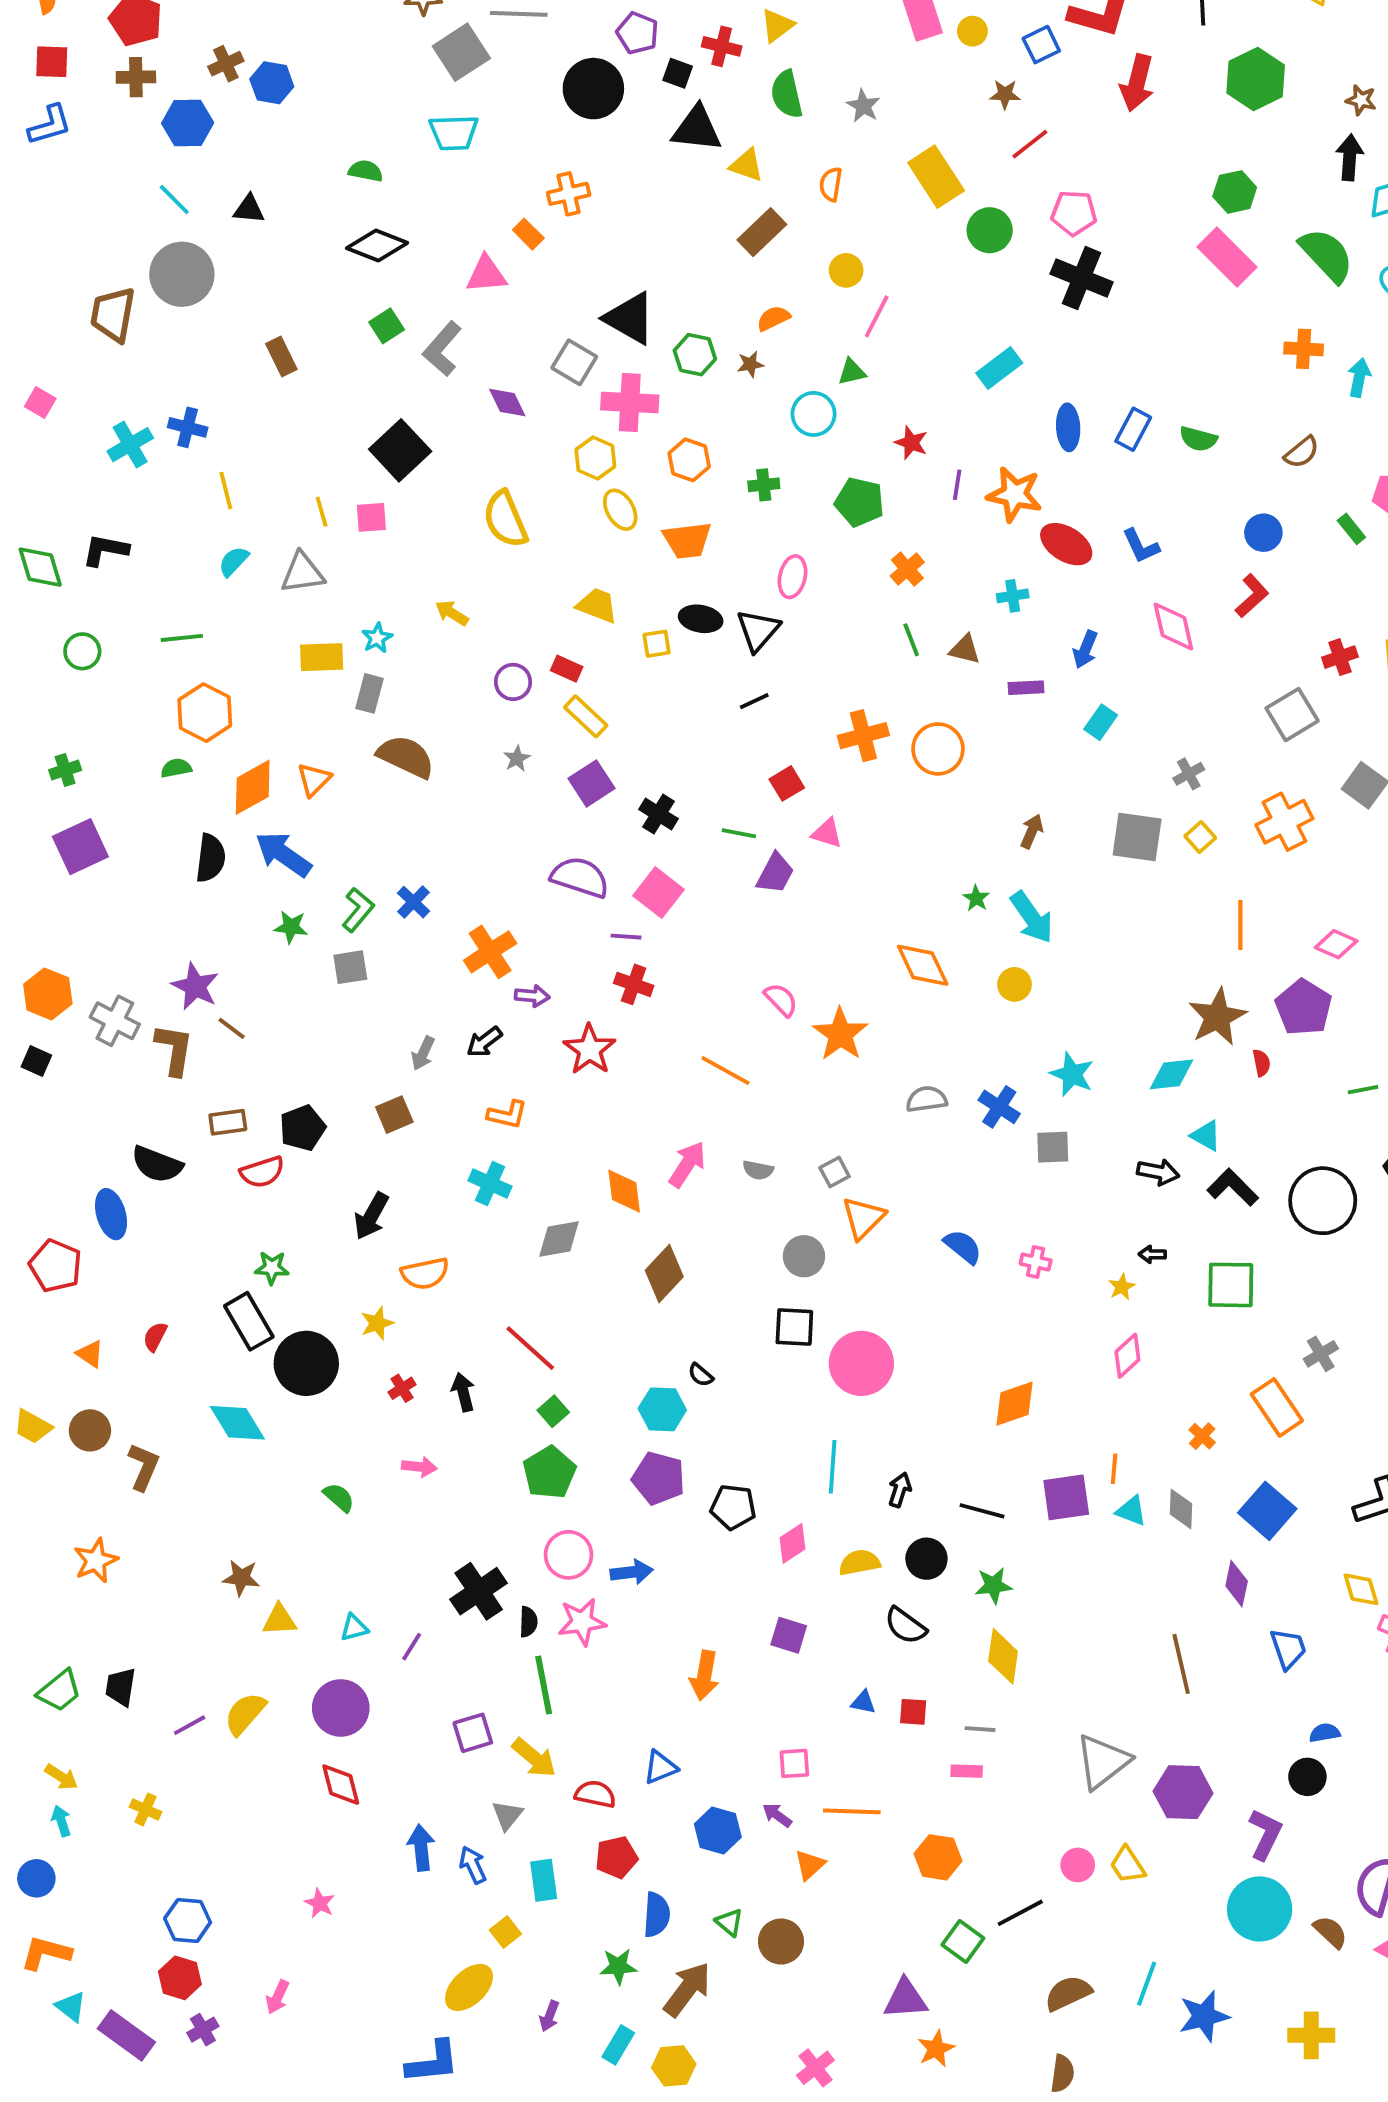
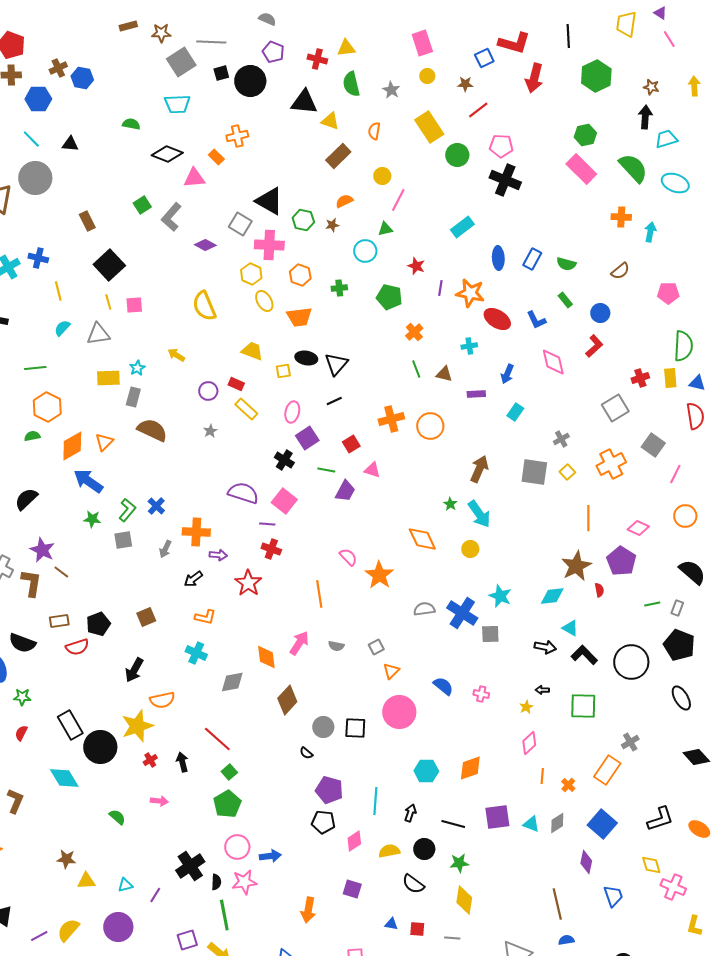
yellow triangle: (777, 25) -> (346, 48), turned 30
yellow circle: (972, 31) -> (427, 76), moved
black square: (678, 73) -> (221, 73), moved, turned -35
black diamond: (377, 246) -> (167, 154), moved
purple diamond: (507, 402) -> (205, 245), turned -35
black square: (400, 450) -> (109, 265), moved
green rectangle: (1351, 529) -> (565, 300), moved
pink ellipse: (792, 577) -> (292, 412), moved
purple square: (591, 783) -> (307, 438), moved
brown arrow: (1032, 831) -> (479, 469), size x1.5
black semicircle: (211, 858) -> (26, 499), moved, turned -140
orange cross: (490, 952) -> (196, 532), turned 36
gray arrow: (423, 1053) -> (165, 549), moved
orange line: (725, 1071) -> (319, 594), turned 52
blue cross: (999, 1107) -> (462, 613), size x1.4
orange triangle: (863, 1218) -> (391, 671), size x0.7
gray circle: (804, 1256) -> (323, 727), moved
green star: (272, 1268) -> (22, 697), moved
yellow star: (377, 1323) -> (137, 726), size x1.8
pink circle: (861, 1363) -> (399, 712), moved
orange rectangle: (1277, 1407) -> (607, 770), turned 68
cyan hexagon: (662, 1409) -> (426, 771), moved
orange line: (1114, 1469) -> (542, 776), moved
purple pentagon: (658, 1478) -> (329, 790), moved
gray diamond: (1181, 1509) -> (557, 823), turned 55
blue semicircle: (1325, 1733) -> (566, 940), moved

